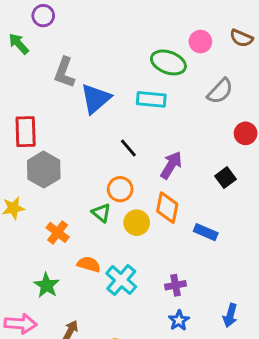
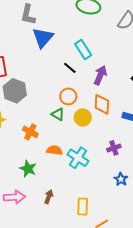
gray L-shape: (64, 73) -> (28, 15), moved
cyan rectangle: (151, 99) -> (83, 50), moved, turned 60
purple cross: (176, 285) -> (114, 148), moved

